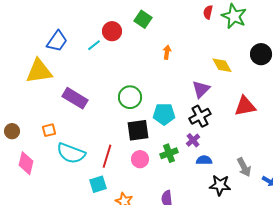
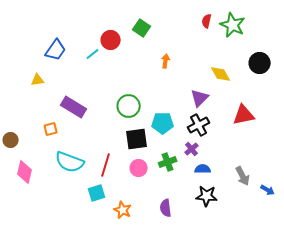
yellow triangle: (39, 71) -> (38, 80), size x0.5
orange square: (49, 130) -> (51, 129), moved
black star: (220, 185) -> (207, 196), moved

